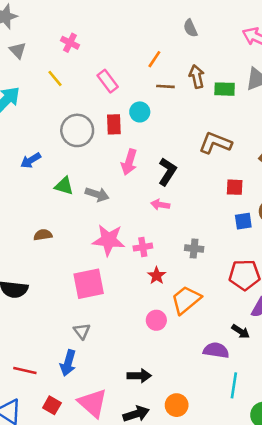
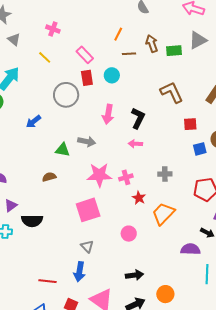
red rectangle: (114, 124) -> (87, 78), moved
brown L-shape: (215, 143) -> (172, 92), turned 50
green triangle: (64, 186) -> (63, 150), moved
pink circle: (156, 320) -> (129, 234), moved

